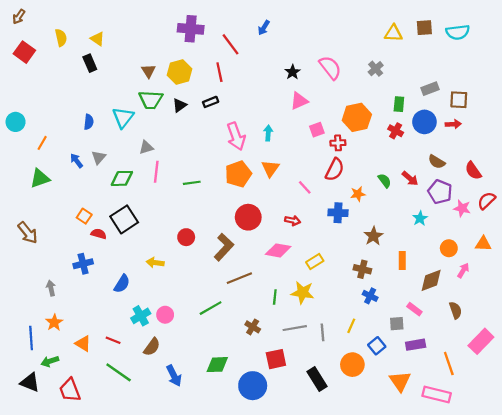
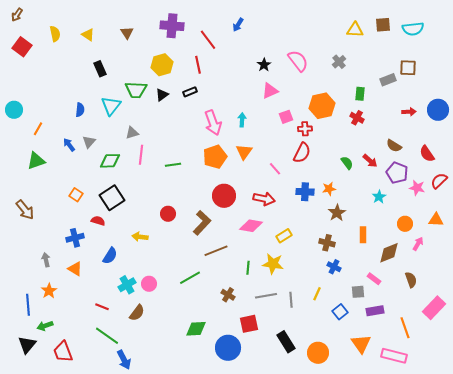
black rectangle: (90, 63) -> (100, 69), moved
brown triangle: (148, 71) -> (127, 33), moved
brown square: (459, 100) -> (408, 68), moved
blue circle: (424, 122) -> (438, 110), moved
orange star: (358, 194) -> (329, 189), moved
red arrow: (293, 221) -> (264, 199), size x1.5
red semicircle: (99, 234) -> (98, 221), moved
orange triangle: (83, 344) -> (75, 269), moved
orange circle: (352, 365) -> (318, 353), moved
blue arrow: (174, 376) -> (124, 360), moved
black triangle: (30, 382) -> (27, 345), turned 48

